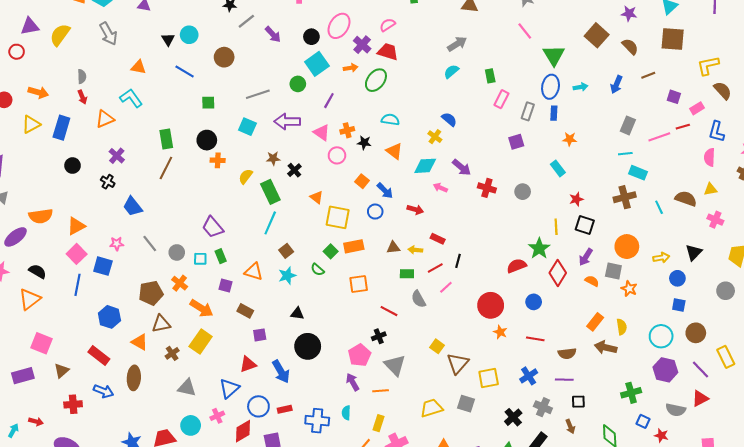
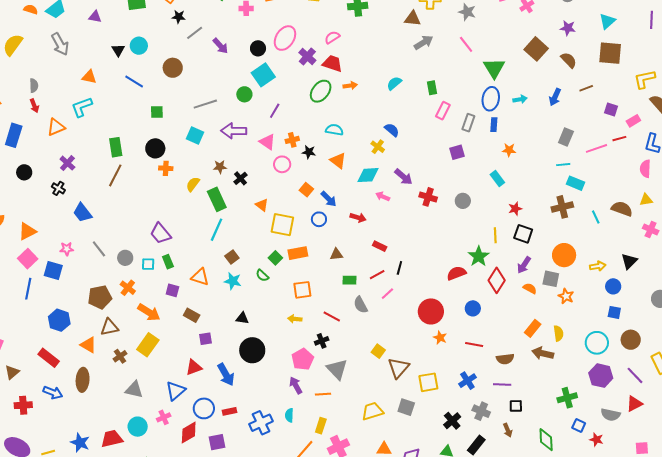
gray arrow: (457, 44) -> (423, 42), moved
orange arrow: (351, 68) -> (350, 86), moved
cyan L-shape: (131, 98) -> (82, 107), turned -75
yellow arrow: (415, 250) -> (295, 319), moved
cyan star: (287, 276) -> (233, 281), turned 30
blue cross: (317, 421) -> (261, 423), turned -30

